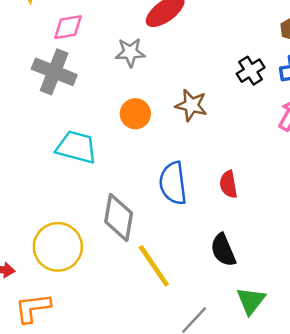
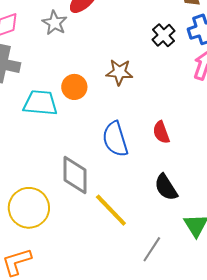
gray star: (130, 52) -> (55, 23), moved, turned -30
cyan trapezoid: (76, 147) -> (40, 103), moved

